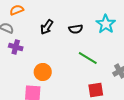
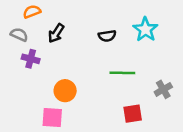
black arrow: (47, 27) -> (56, 33), moved
green line: (88, 58) -> (122, 73), turned -30

